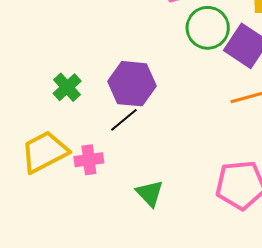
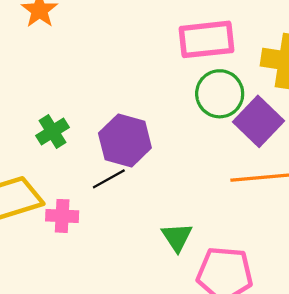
green triangle: (150, 193) -> (177, 237), moved

